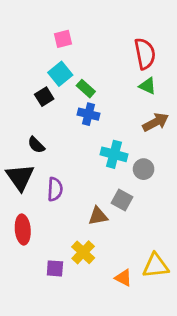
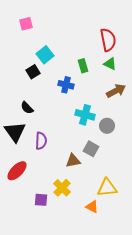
pink square: (63, 39) -> (26, 24), moved
green rectangle: (86, 89) -> (83, 66), moved, turned 32
red ellipse: (23, 229) -> (17, 171), turned 50
yellow triangle: (156, 266) -> (107, 188), moved

